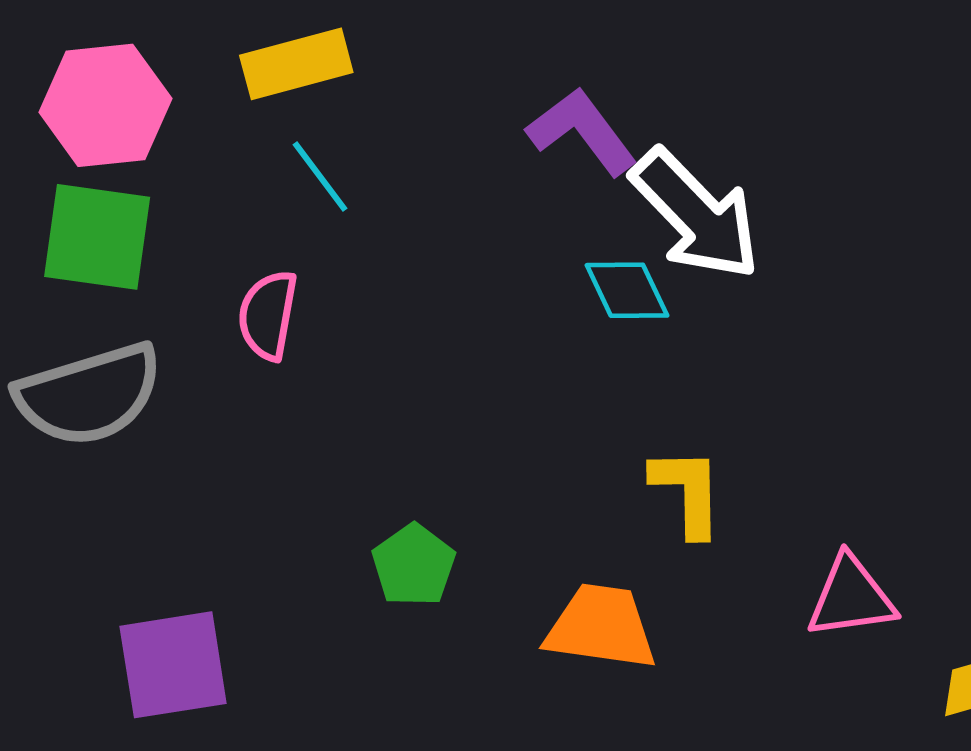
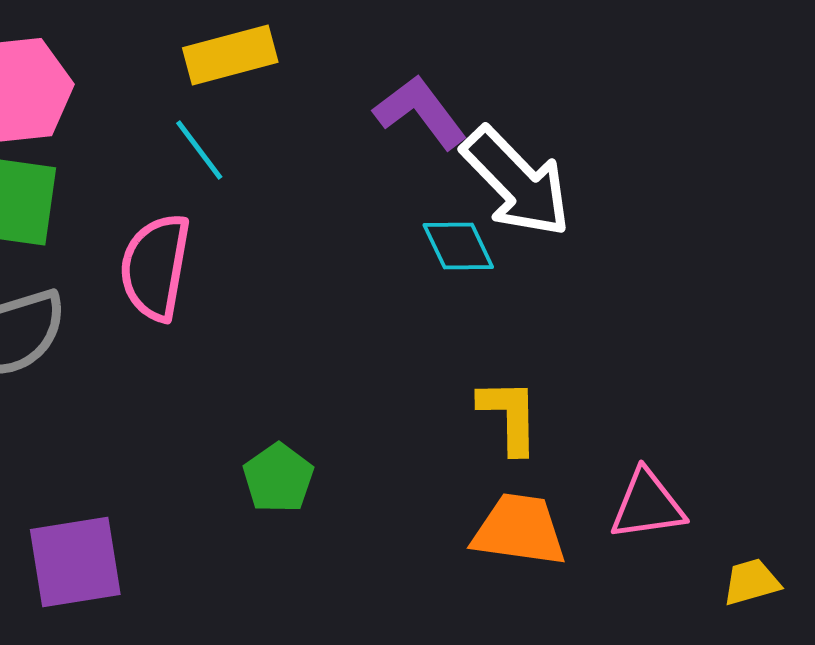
yellow rectangle: (296, 64) -> (230, 55), moved
pink semicircle: (268, 315) -> (155, 267), size x1.4
orange trapezoid: (601, 627) -> (519, 530), moved

